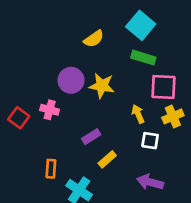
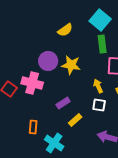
green rectangle: (143, 58) -> (102, 44), turned 66
pink cross: (50, 110) -> (32, 83), size x1.5
white square: (150, 141) -> (99, 105), moved

